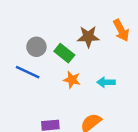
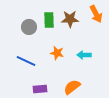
green rectangle: (64, 53) -> (49, 20), moved, turned 49
blue line: (28, 72) -> (26, 61), moved

